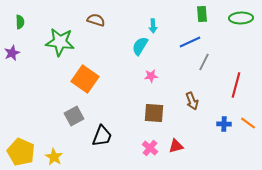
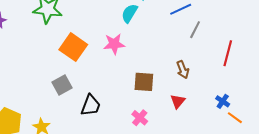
pink star: (151, 76) -> (114, 44), moved, size x1.5
orange line: (248, 123) -> (235, 118), moved
blue cross: (224, 124) -> (223, 101), moved, turned 32
red triangle: (176, 146) -> (178, 101), moved, turned -35

